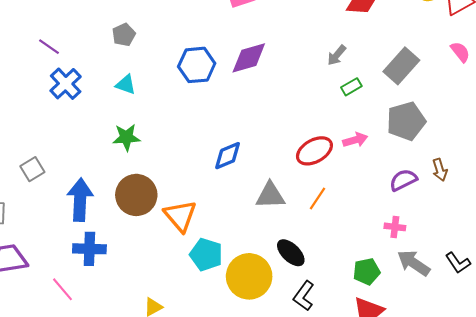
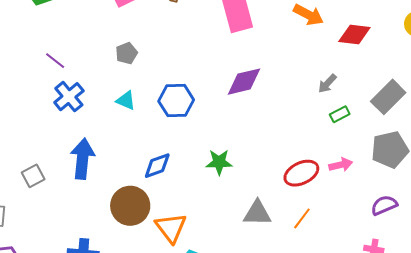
blue hexagon: (197, 65) -> (176, 101), moved
green star: (126, 137) -> (219, 162), moved
blue diamond: (228, 156) -> (157, 166), moved
blue arrow: (80, 200) -> (83, 159), moved

